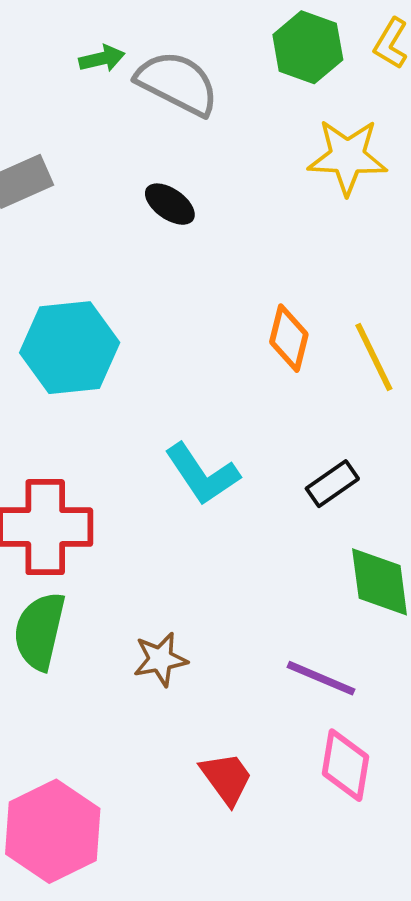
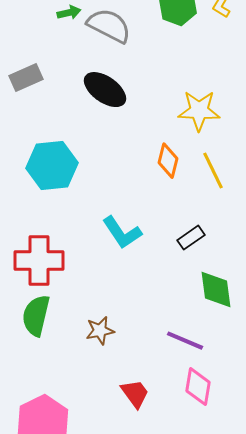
yellow star: (347, 157) -> (199, 111), moved
black ellipse: (170, 204) -> (105, 90), size x1.6

